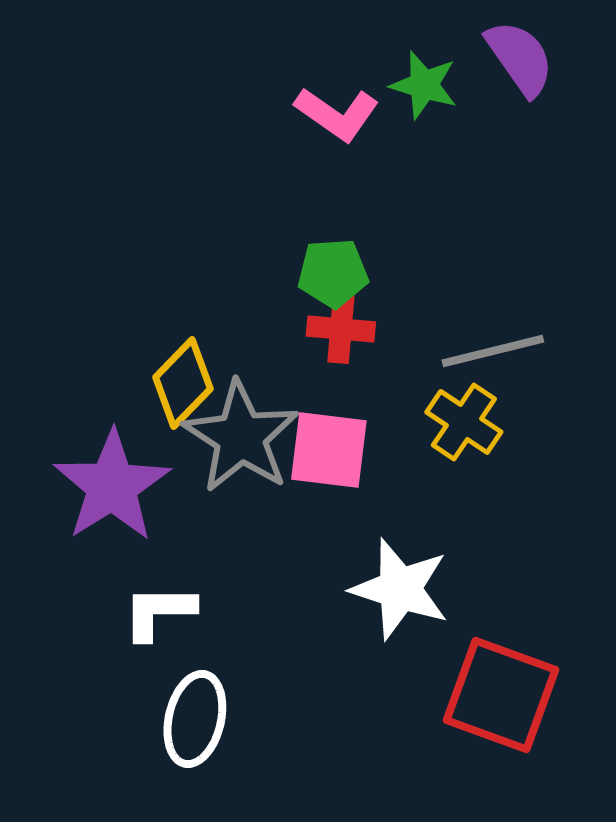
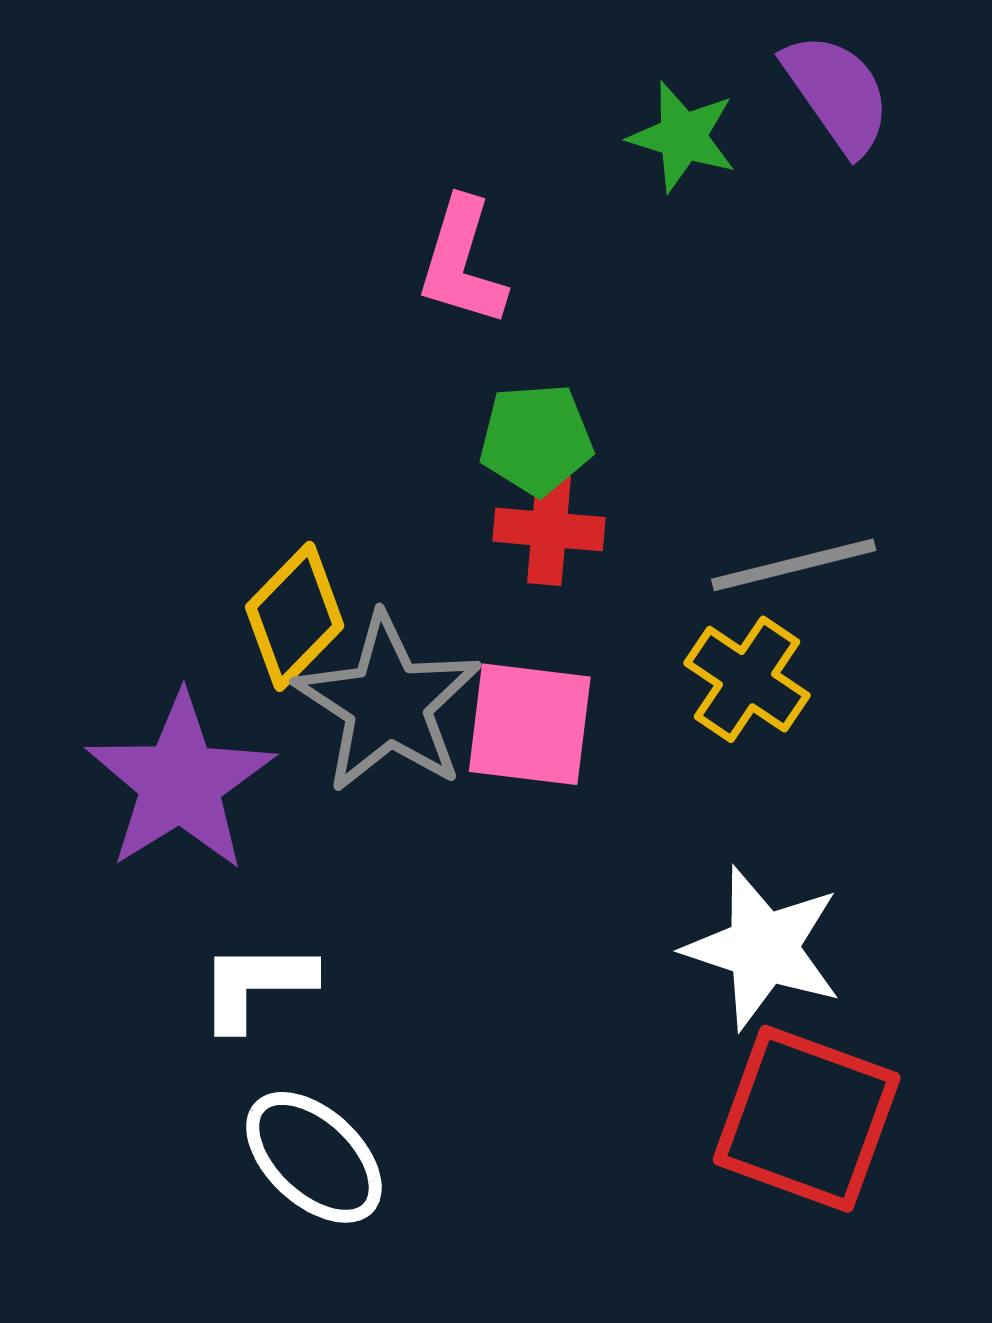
pink L-shape: (337, 114) -> (462, 262), moved, turned 72
white star: (400, 589) -> (763, 948), moved
white ellipse: (195, 719) -> (314, 1157), turned -60

